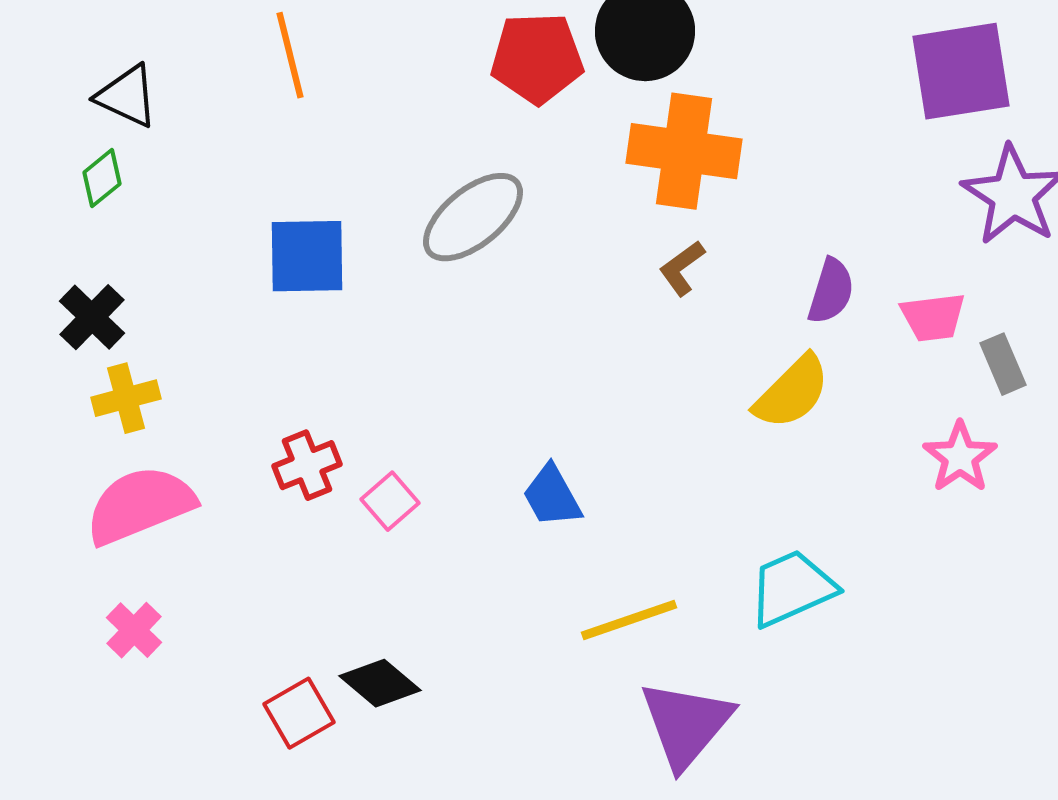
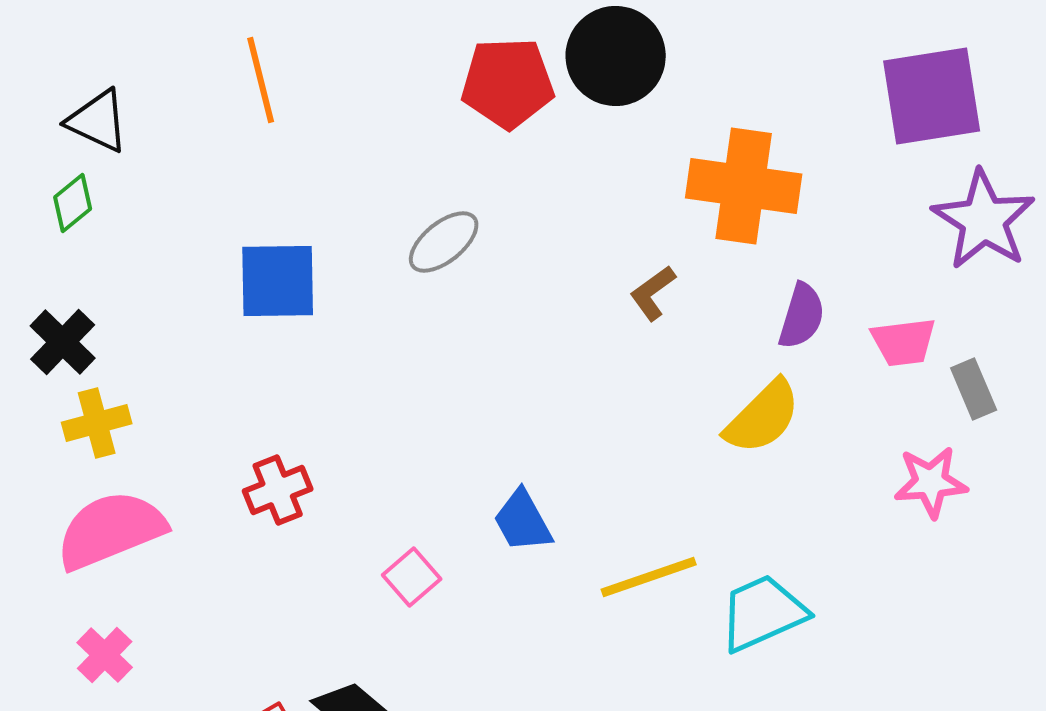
orange cross: (684, 151) -> (744, 186), moved
gray ellipse: (473, 217) -> (444, 242), size x0.7
pink star: (960, 457) -> (931, 482), turned 30
pink square: (390, 501) -> (412, 577), moved
yellow line: (629, 620) -> (649, 577), moved

